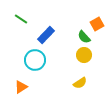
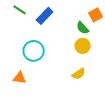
blue rectangle: (46, 35) -> (45, 16), moved
orange triangle: (21, 87) -> (20, 78), turned 40

